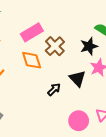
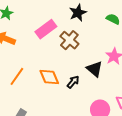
black star: (89, 46) -> (78, 13), moved
orange diamond: (32, 60) -> (49, 77), moved

